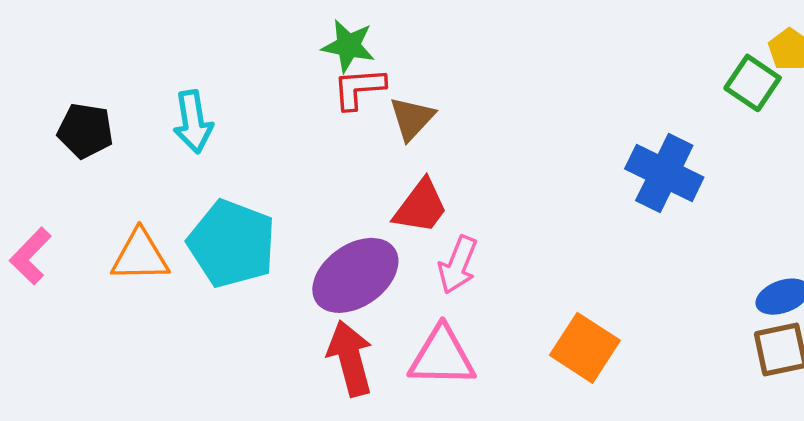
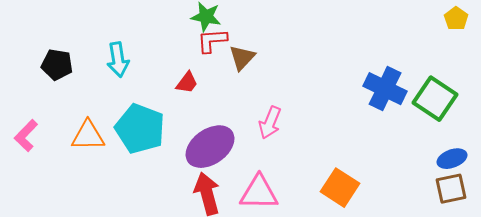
green square: (753, 83) -> (435, 99), moved, size x1.4
red trapezoid: (421, 207) -> (187, 83), moved, size x0.7
pink arrow: (458, 265) -> (270, 123), moved

